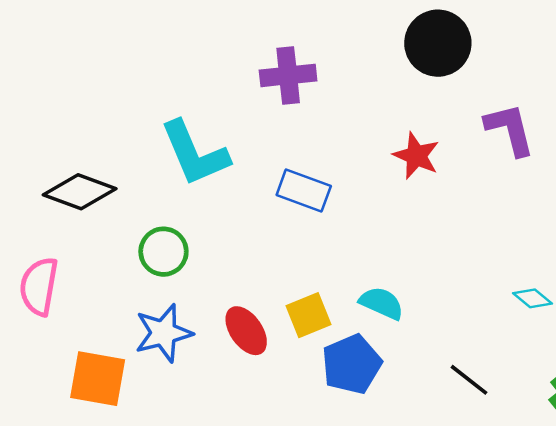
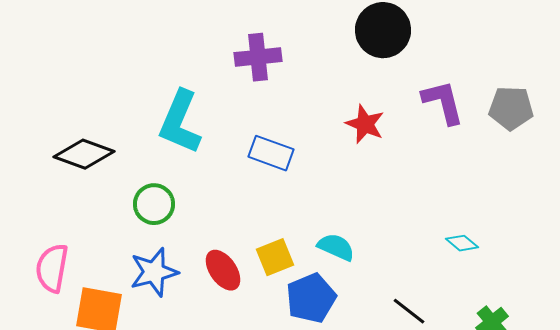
cyan L-shape: (195, 153) -> (180, 122), turned 46
pink semicircle: (39, 286) -> (52, 268), moved

